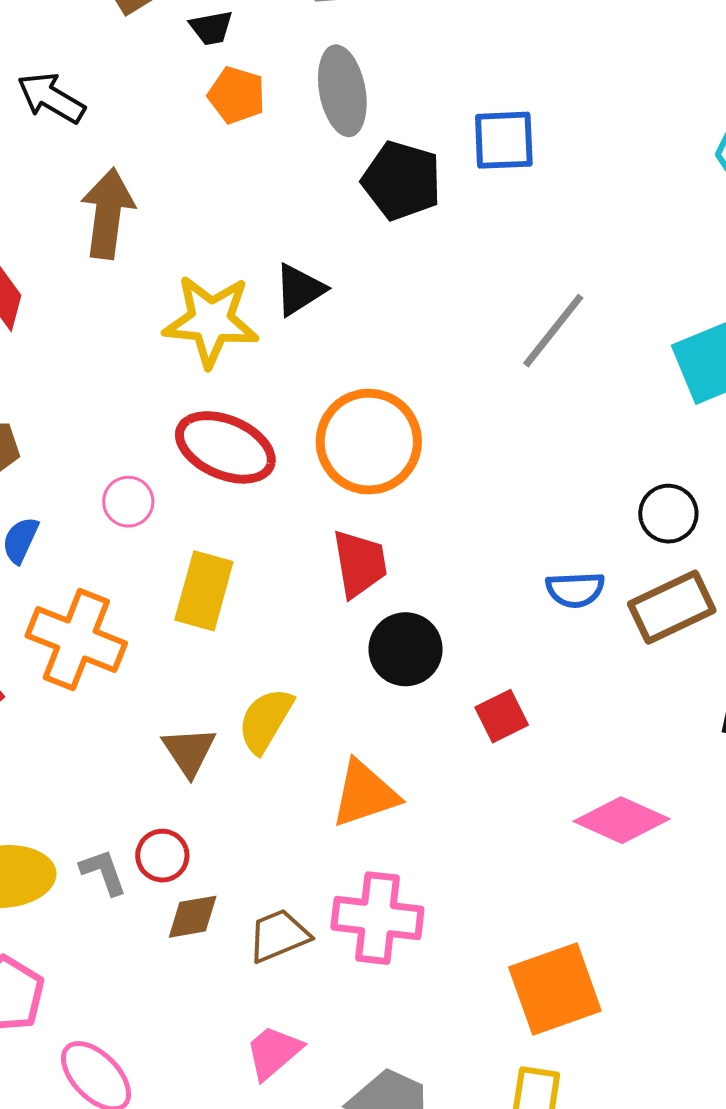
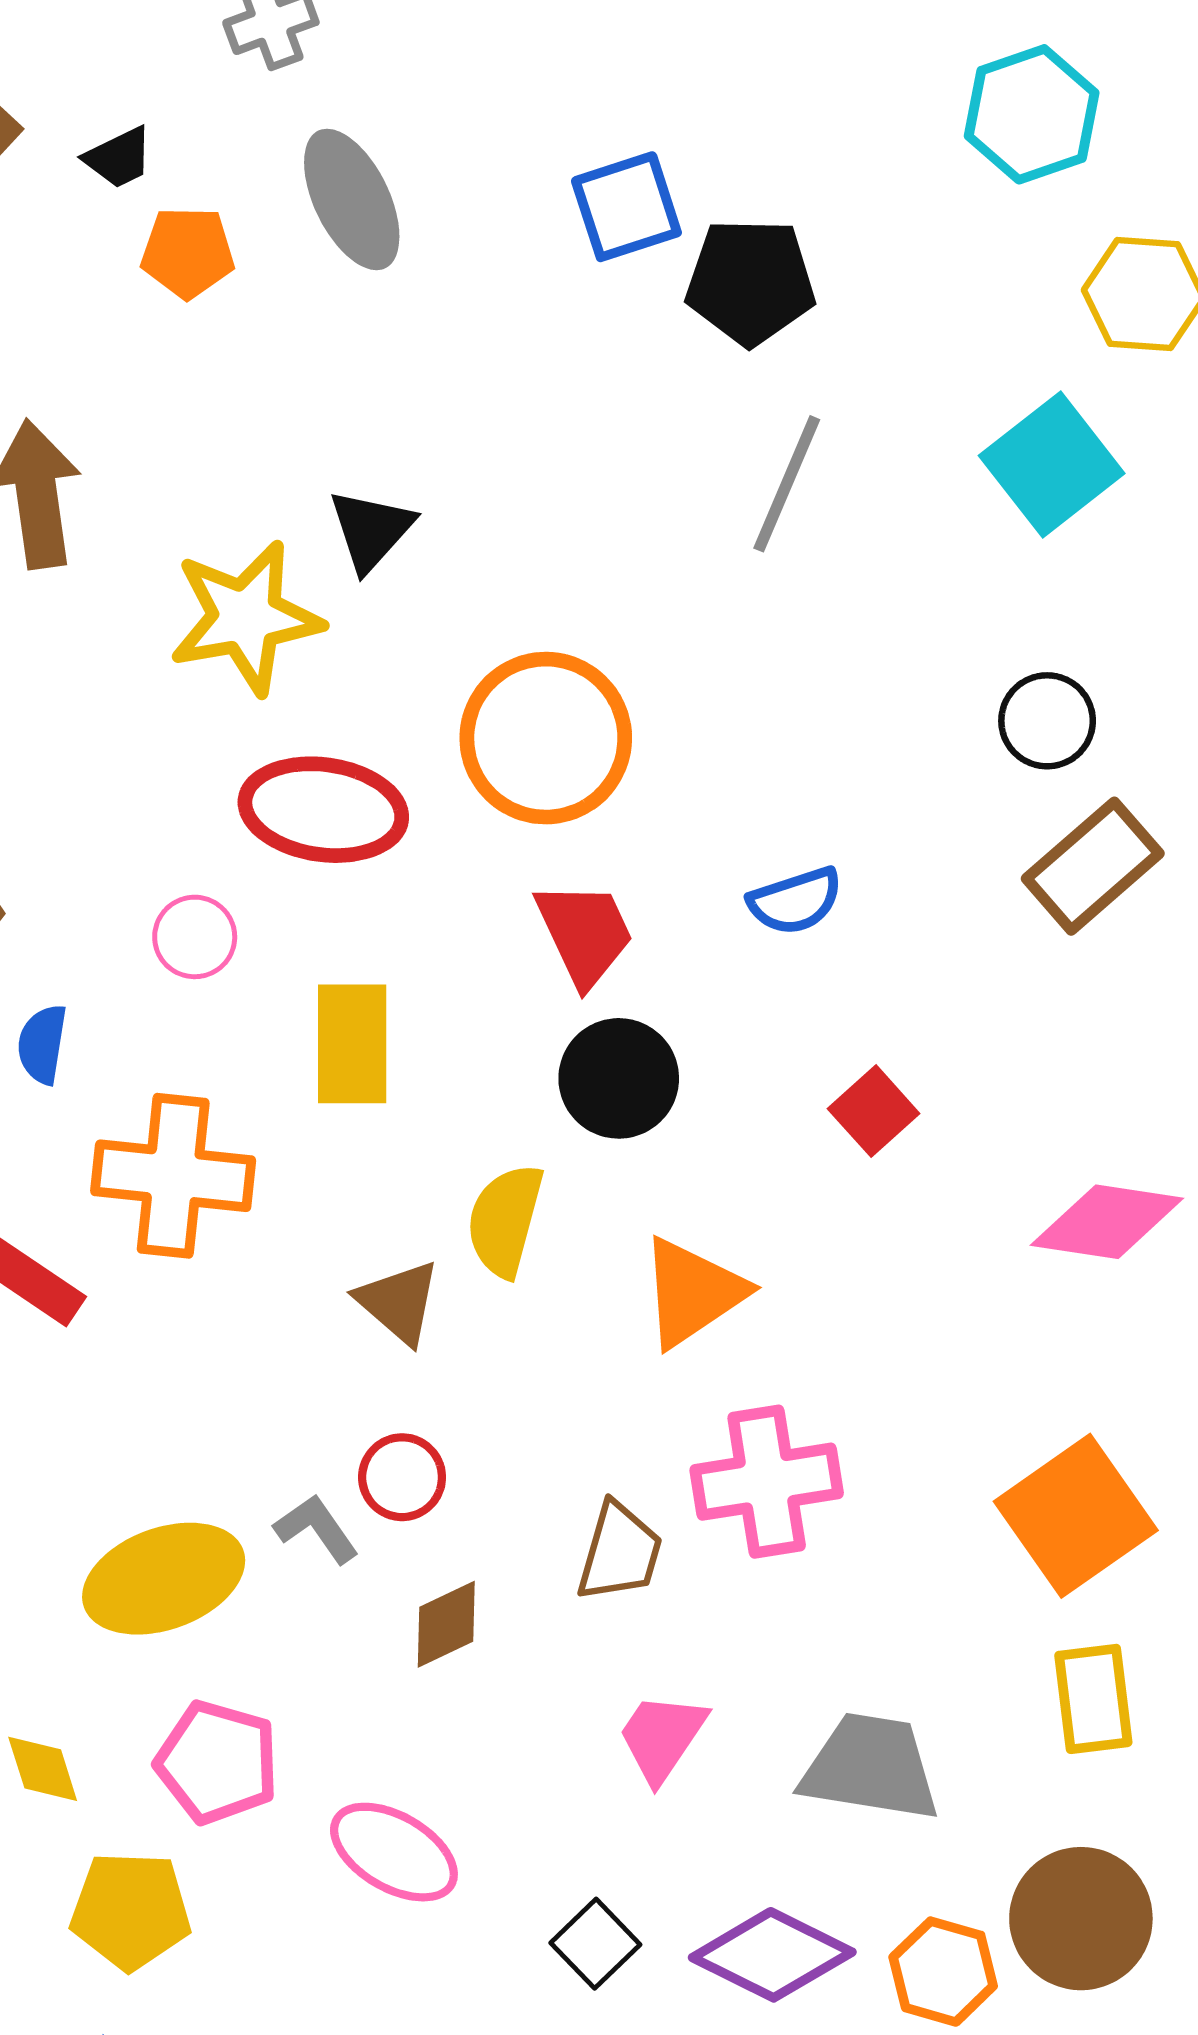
black pentagon: (402, 181) -> (750, 282), moved
blue semicircle: (575, 590) -> (795, 901), moved
black circle: (405, 649) -> (619, 1078), moved
brown diamond: (193, 917) -> (446, 1624), moved
brown trapezoid: (279, 936) -> (619, 1552), turned 144

